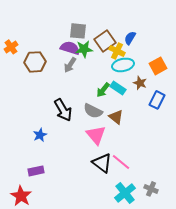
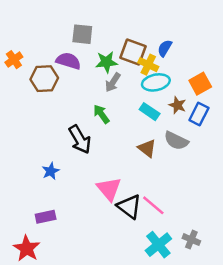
gray square: (78, 31) -> (82, 34), moved
brown square: (105, 41) -> (133, 52), turned -35
purple semicircle: (70, 48) -> (68, 61), moved
gray arrow: (70, 65) -> (113, 82), moved
green arrow: (103, 90) -> (101, 114), moved, turned 105
blue rectangle: (157, 100) -> (199, 114), moved
gray semicircle: (93, 111) -> (176, 141), moved
pink triangle: (96, 135) -> (109, 189), moved

